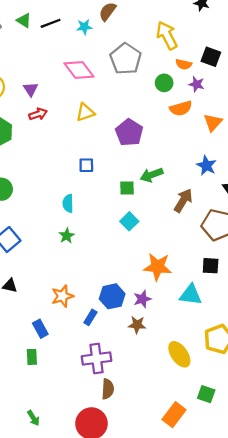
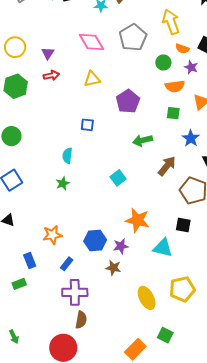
green square: (127, 188) -> (173, 113), moved
blue rectangle: (90, 317) -> (67, 264), moved
green rectangle: (32, 357) -> (19, 284), turned 64

